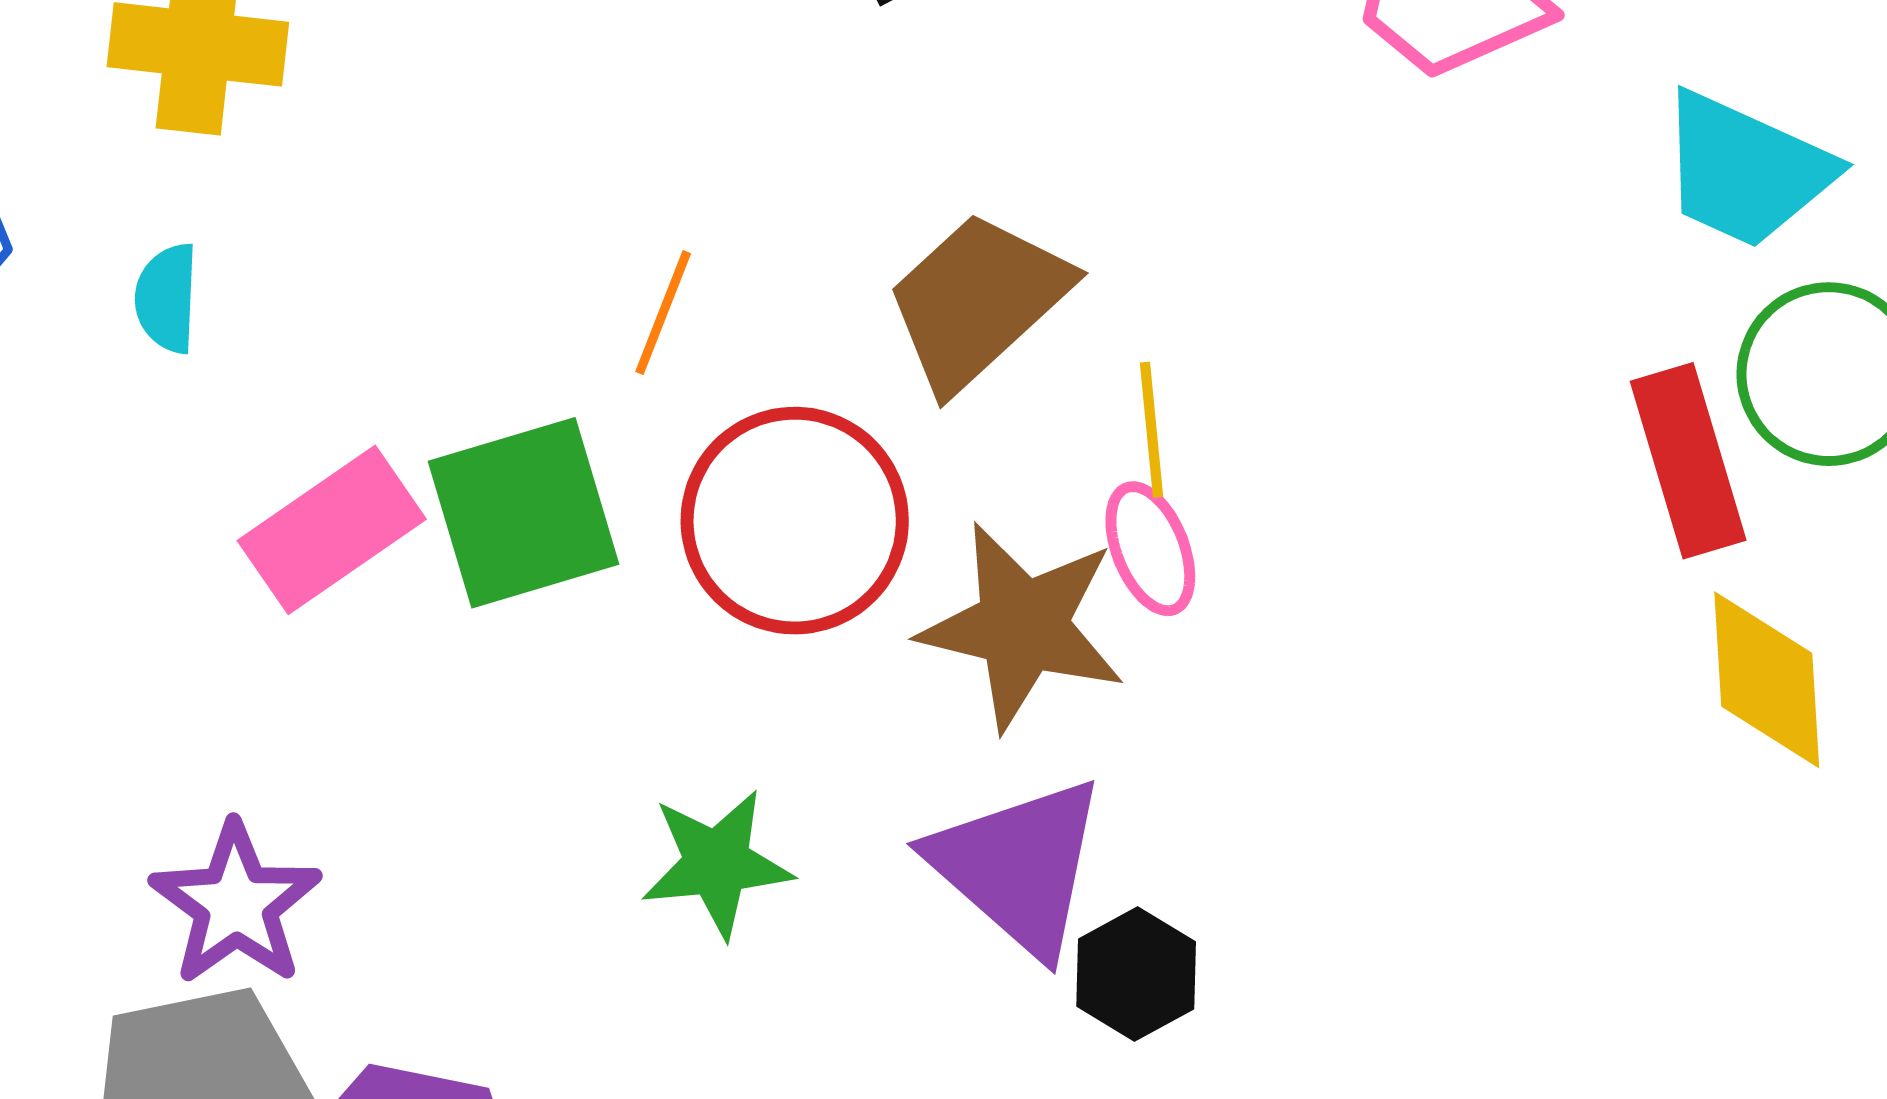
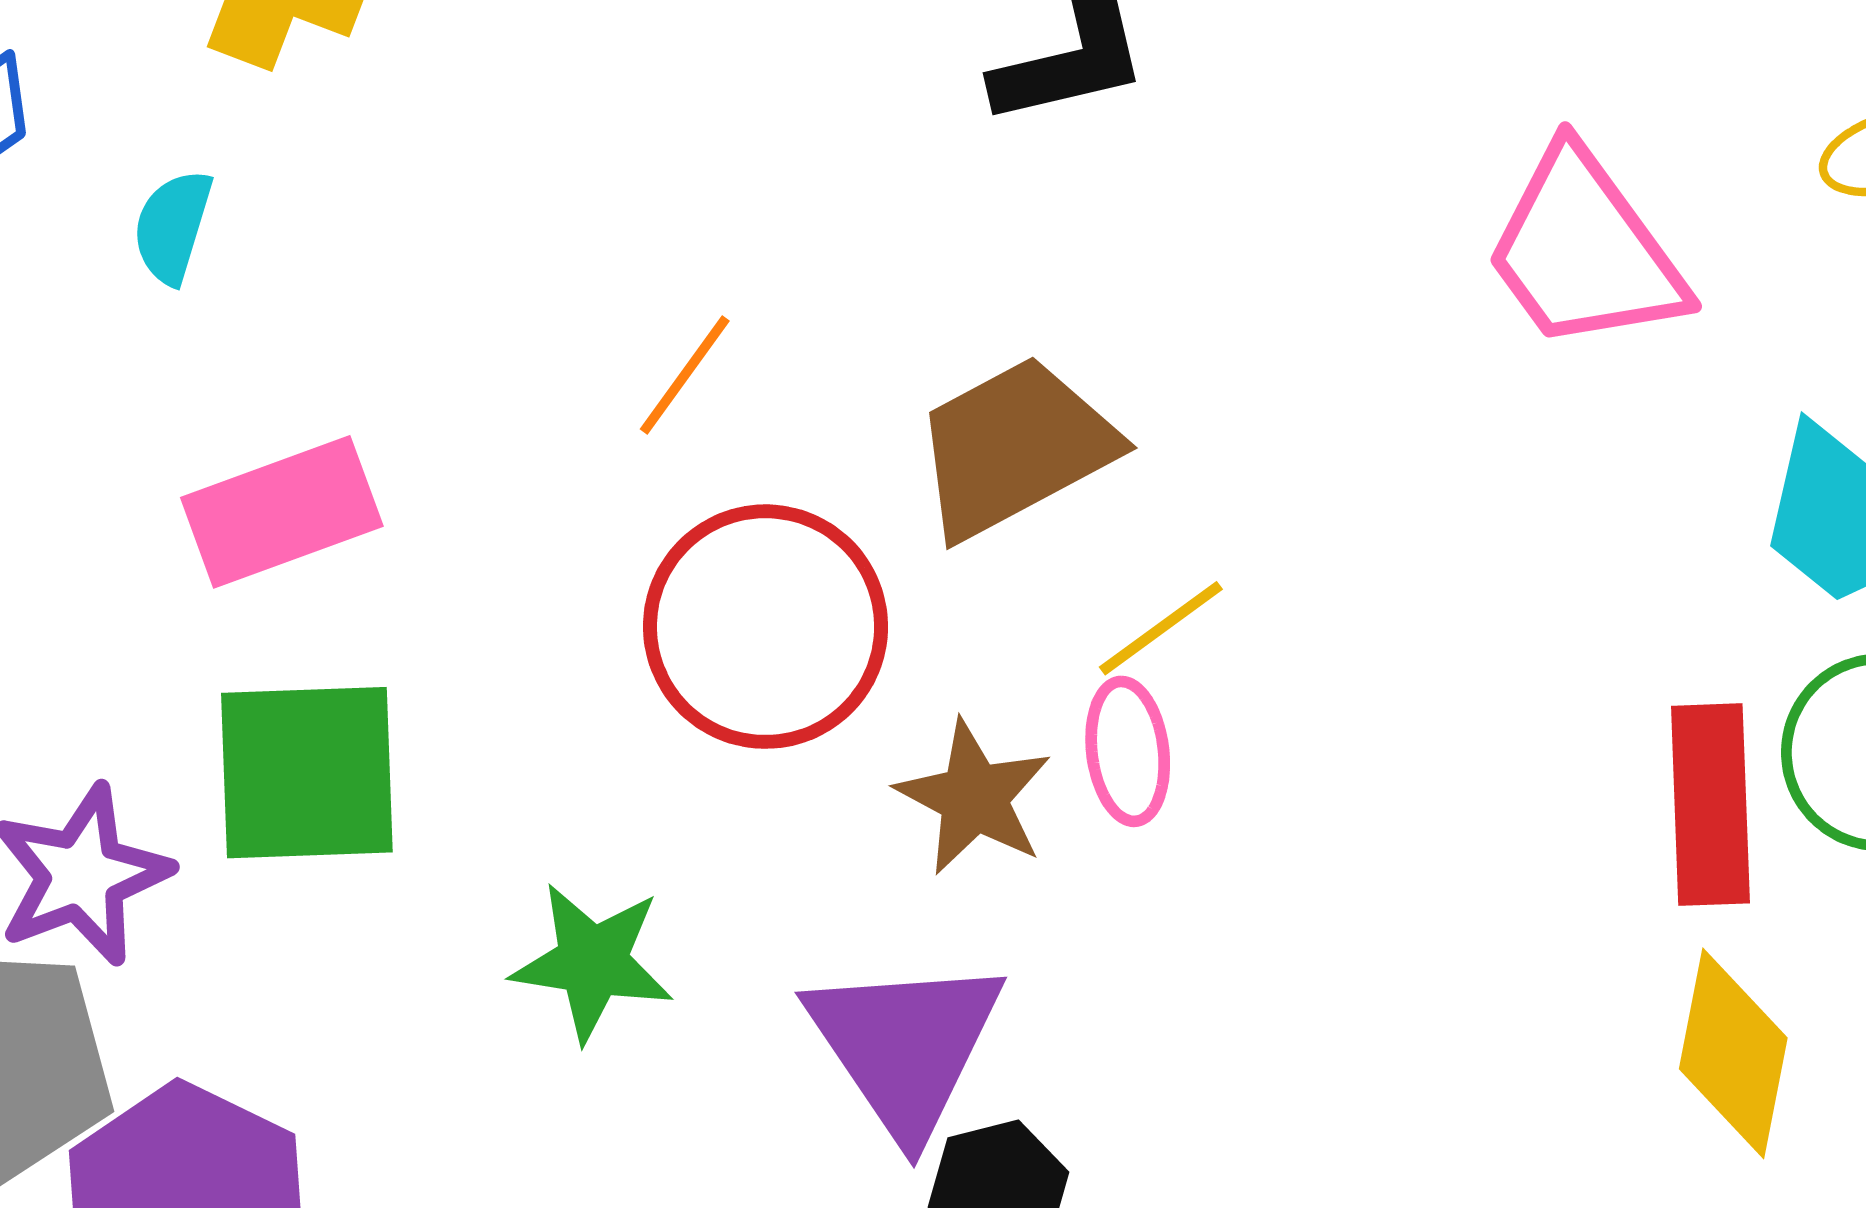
yellow line: (1152, 430) -> (1161, 628), turned 45
green square: (524, 513) -> (307, 773), moved
brown star: (1022, 626) -> (974, 797), size x0.7

